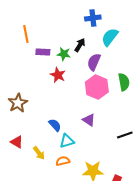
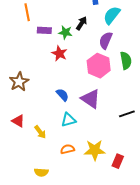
purple semicircle: (94, 62) -> (106, 40), moved
purple triangle: (89, 120) -> (91, 99), size x1.5
blue semicircle: (55, 125) -> (62, 95), moved
orange semicircle: (63, 161) -> (67, 149), moved

